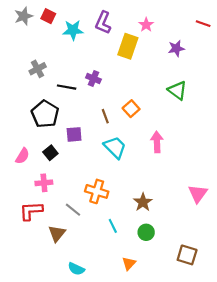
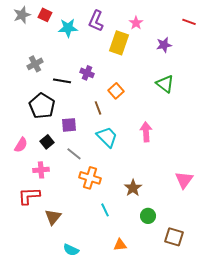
orange square: (131, 109) -> (116, 91), moved
gray line: (73, 210) -> (74, 154), moved
green circle: (146, 232) -> (148, 216), moved
orange triangle: (129, 263) -> (120, 245), turned 40

